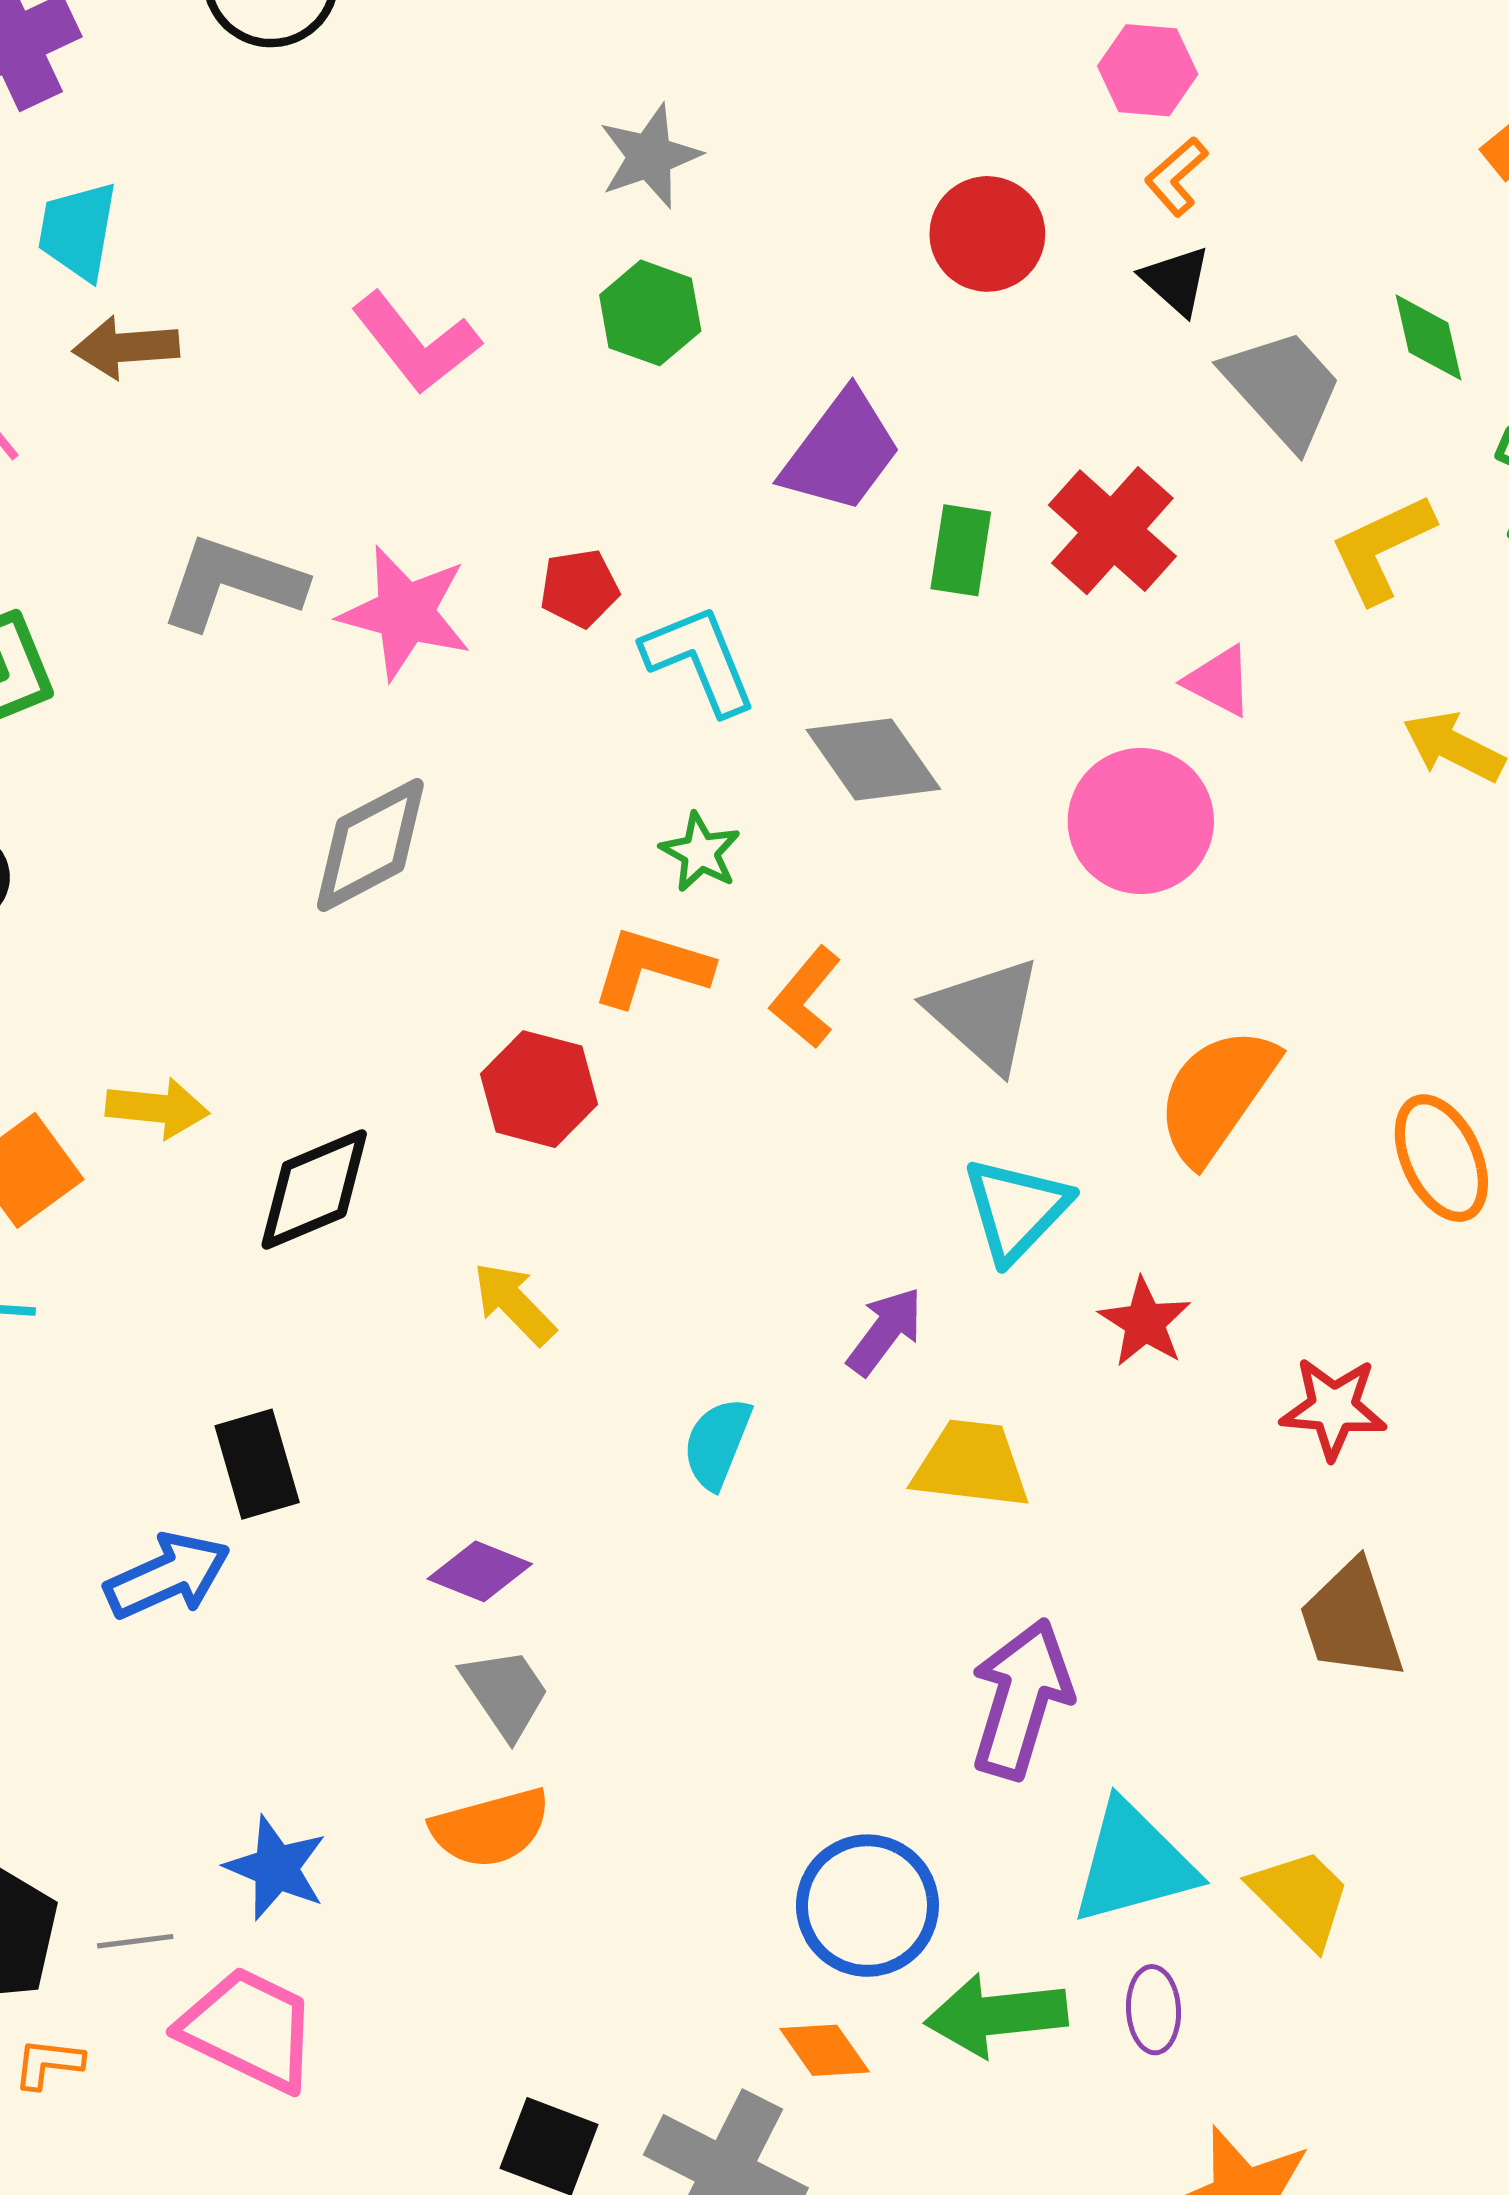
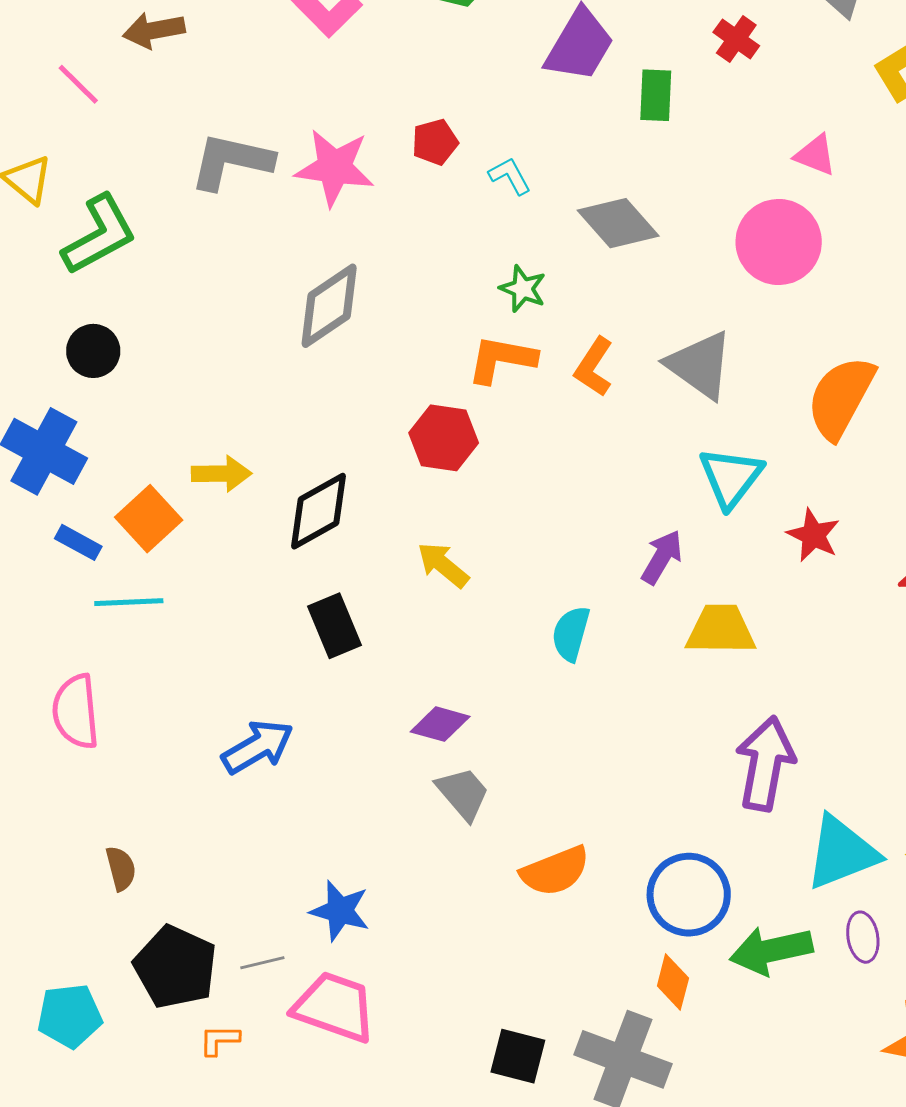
red cross: (1112, 531) -> (736, 39), moved, size x0.6
cyan L-shape: (699, 660) -> (510, 176), size x0.6
black rectangle: (257, 1464) -> (335, 626), moved
orange semicircle: (491, 1828) -> (555, 871), moved
orange diamond: (825, 2050) -> (673, 982), turned 56

